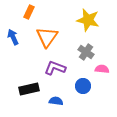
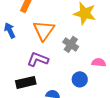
gray cross: (86, 52) -> (71, 44), moved
purple L-shape: (55, 68) -> (38, 59), moved

